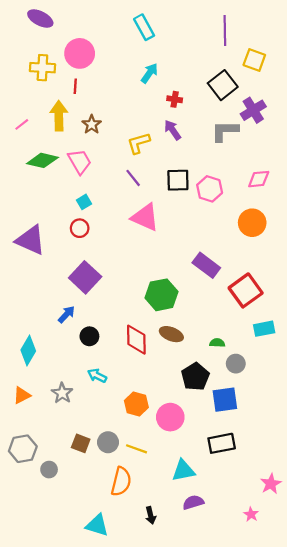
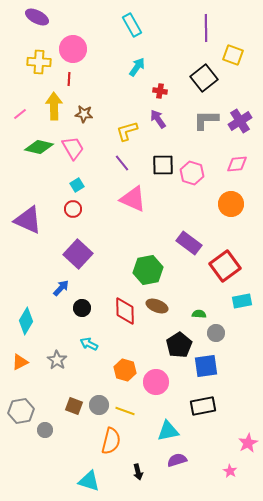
purple cross: (253, 110) -> (240, 121), moved
brown star: (92, 124) -> (84, 114), turned -30

